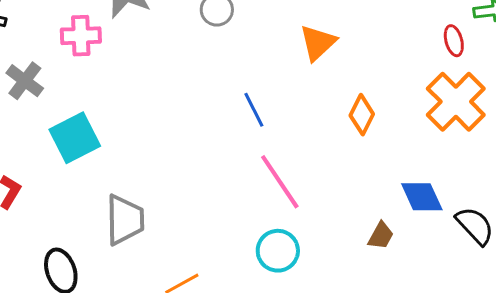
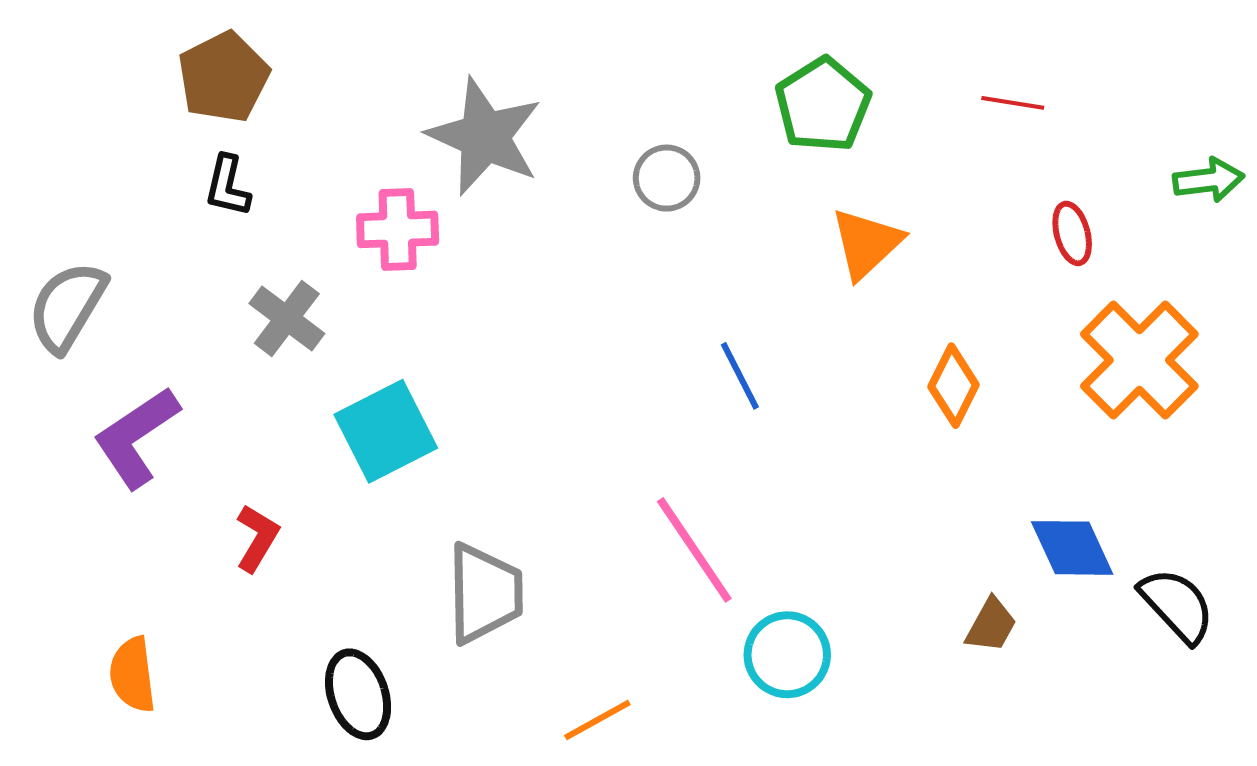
red ellipse: (454, 41) -> (1072, 233), moved
pink line: (280, 182) -> (694, 550), moved

